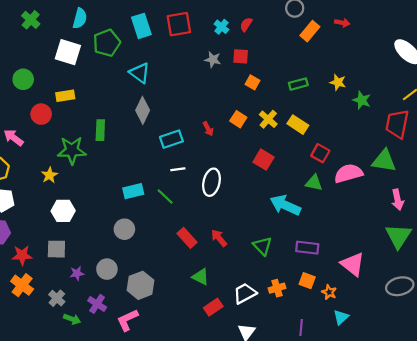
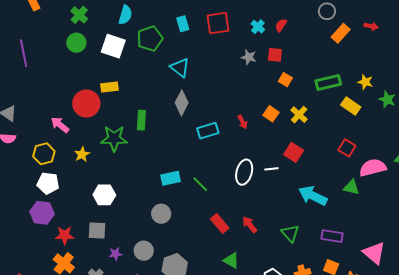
cyan rectangle: (141, 26) -> (183, 24), size x0.7
green circle: (23, 79) -> (76, 43), moved
green rectangle: (298, 84) -> (328, 82), size x1.4
red circle: (41, 114) -> (86, 104), size x1.4
yellow rectangle: (298, 125) -> (351, 106), moved
white line: (178, 169) -> (271, 169), moved
yellow star: (50, 175) -> (82, 154), moved
green triangle: (314, 183) -> (351, 187), moved

